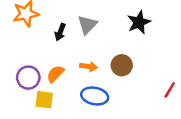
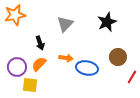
black arrow: (60, 32) -> (40, 43), moved, turned -40
brown circle: (122, 65) -> (118, 57), moved
blue ellipse: (95, 96) -> (87, 68), moved

